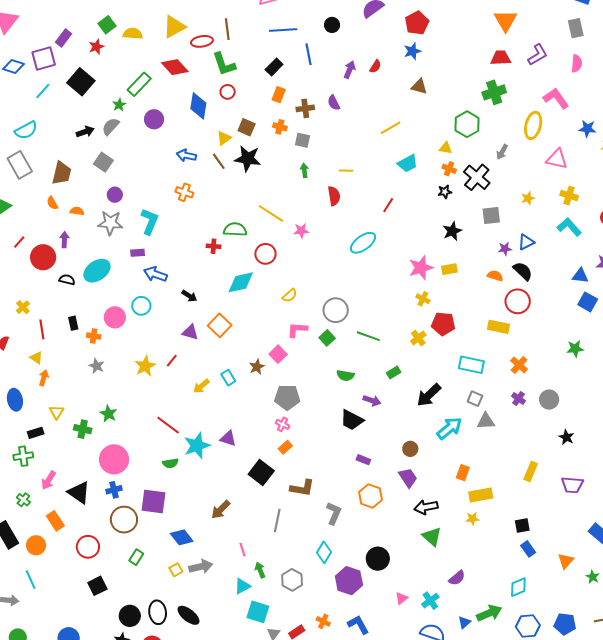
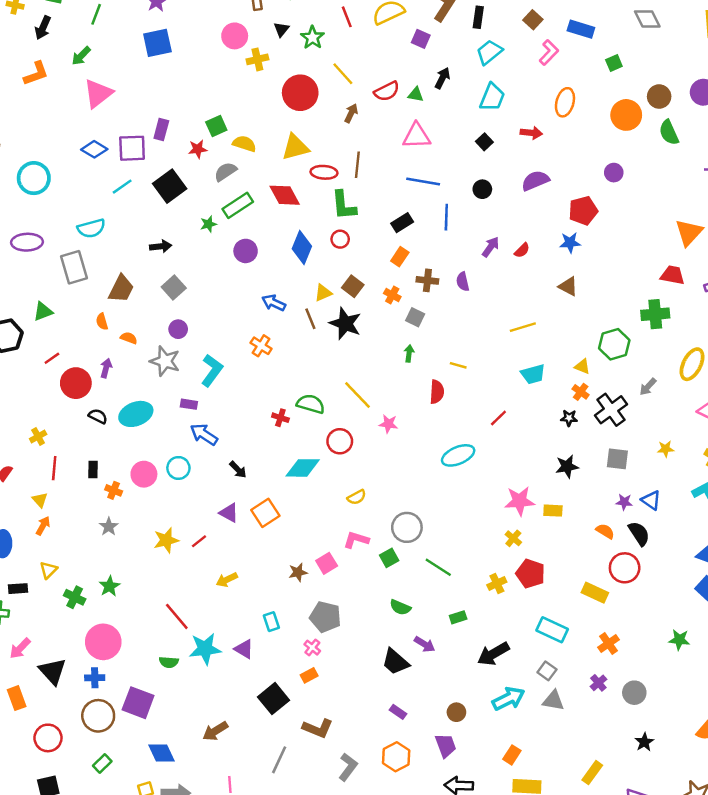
purple rectangle: (64, 38) -> (161, 130), turned -36
gray semicircle: (111, 126) -> (225, 172), moved
blue triangle: (526, 242) -> (651, 500), turned 48
cyan rectangle: (228, 378) -> (271, 622), moved

